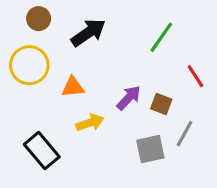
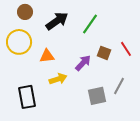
green line: (161, 37) -> (90, 24), moved
brown square: (161, 104) -> (104, 53), moved
black rectangle: (42, 151) -> (27, 97), turned 30

